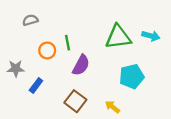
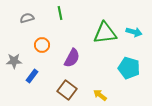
green line: (67, 43) -> (60, 13), moved
cyan pentagon: (132, 76) -> (129, 68), moved, turned 30

